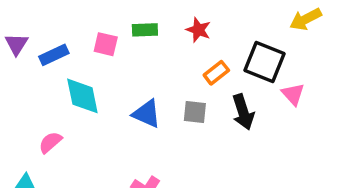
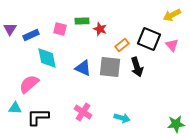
red star: (198, 30) -> (100, 29), moved
pink triangle: (293, 94) -> (172, 45), moved
gray square: (195, 112) -> (110, 67), size x1.6
pink semicircle: (50, 142) -> (29, 84), size x1.5

